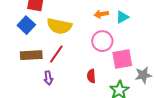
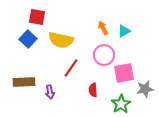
orange arrow: (101, 14) -> (103, 28), turned 72
red line: (56, 54) -> (71, 68), moved
brown rectangle: (31, 55) -> (24, 82), moved

